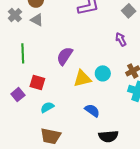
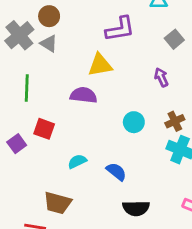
gray cross: (15, 15) -> (19, 35), size x1.5
purple semicircle: (65, 56) -> (84, 95), turned 60
yellow triangle: (82, 79) -> (100, 65), moved
cyan semicircle: (47, 107) -> (77, 161), moved

